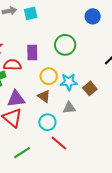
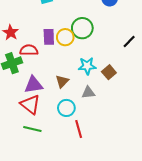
yellow circle: (49, 76) -> (65, 37), moved
brown triangle: (44, 96) -> (62, 81), turned 40
red line: (59, 143) -> (79, 129), turned 36
green line: (22, 153) -> (32, 129), moved, turned 48

